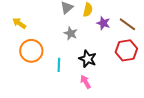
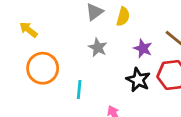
purple star: (103, 23) -> (143, 48), moved
black star: (88, 59) -> (138, 80), moved

